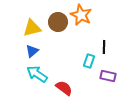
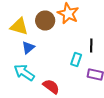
yellow triangle: (32, 28) -> (19, 26), turned 30
blue triangle: (32, 51) -> (28, 48), moved

